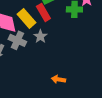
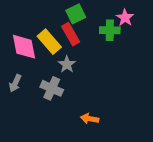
gray cross: (17, 40) -> (52, 88), moved

